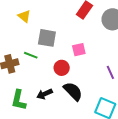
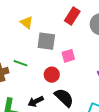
yellow triangle: (24, 16) -> (27, 23), moved
gray square: (47, 38) -> (46, 41), moved

